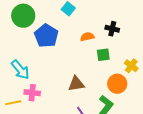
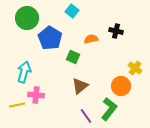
green square: (103, 55) -> (73, 57), moved, turned 32
cyan arrow: (20, 70) -> (24, 72), turned -125
brown triangle: (76, 84) -> (80, 86), turned -30

